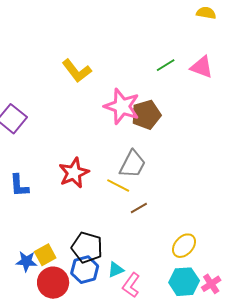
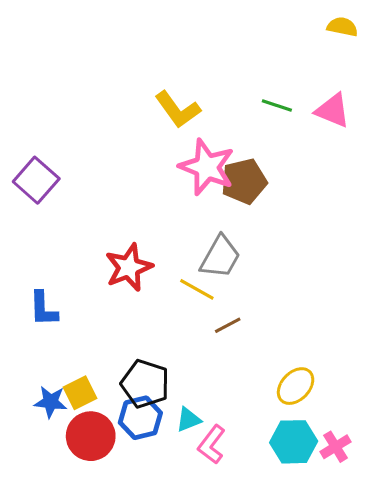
green line: (166, 65) -> (277, 105), turned 48
yellow L-shape: (77, 71) -> (178, 110), moved
blue L-shape: (19, 186) -> (43, 309), moved

